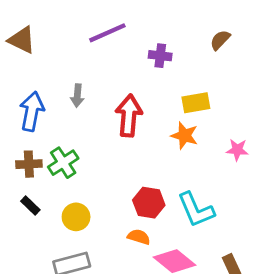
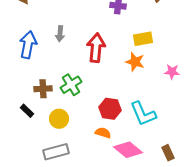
green cross: (63, 163) -> (71, 85), moved
brown cross: (29, 164) -> (43, 89), moved

